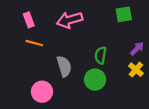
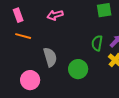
pink arrow: (70, 20) -> (55, 15), size x0.7
green semicircle: (101, 55) -> (97, 43), moved

